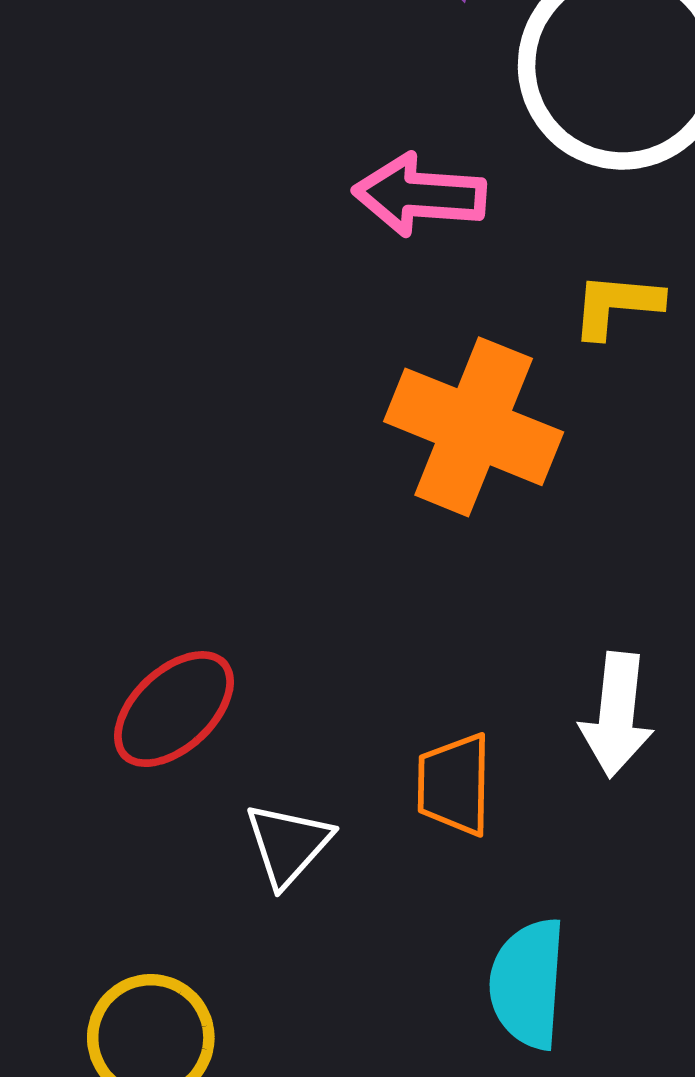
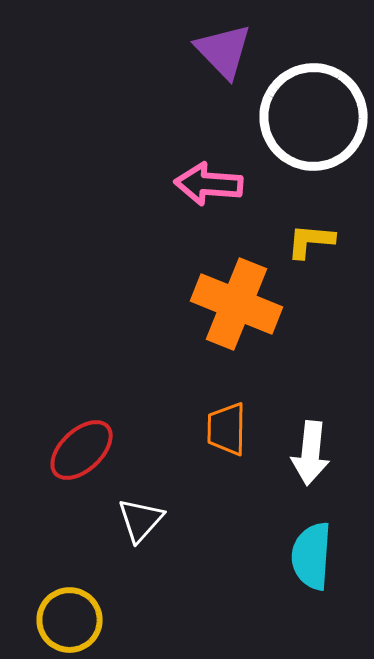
orange trapezoid: (454, 784) -> (227, 429), moved
cyan semicircle: (528, 984) -> (312, 556), moved

